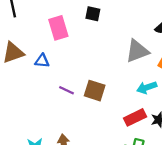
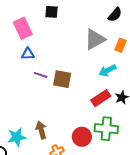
blue triangle: (42, 61) -> (28, 54), moved
purple line: (66, 90) -> (41, 75), moved

